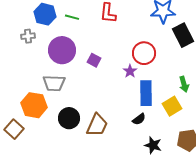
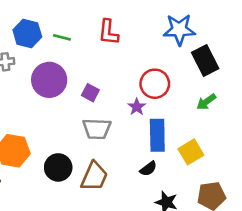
gray trapezoid: (54, 83) -> (97, 129), moved
green arrow: (184, 84) -> (206, 102), moved, turned 70

